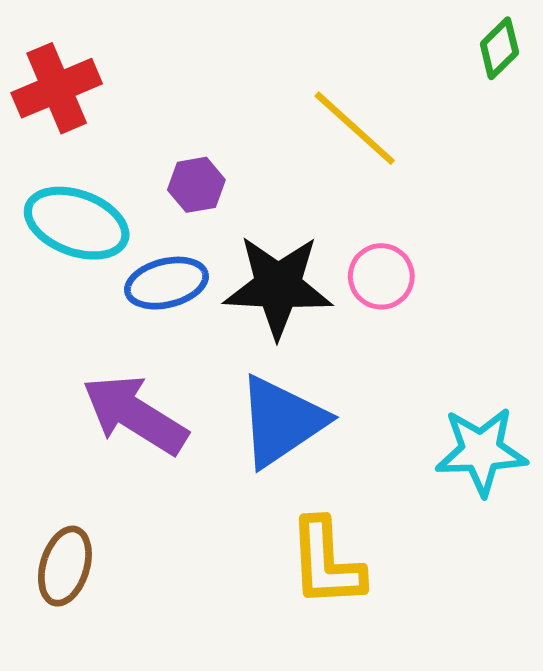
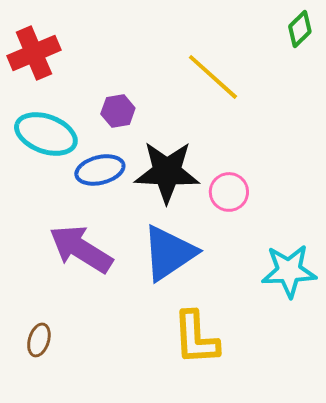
pink circle: (381, 276) -> (229, 192), moved
brown ellipse: (65, 566) -> (39, 340), size x0.7

